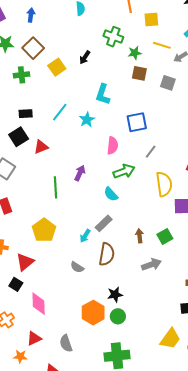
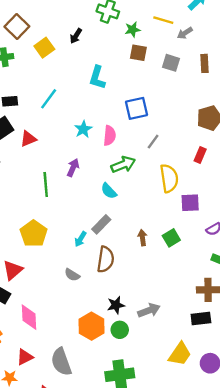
cyan star: (87, 120) -> (83, 129), moved
gray arrow: (151, 265) -> (149, 310), moved
gray semicircle: (66, 343) -> (61, 362), size x1.4

